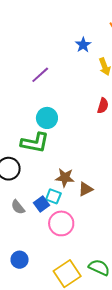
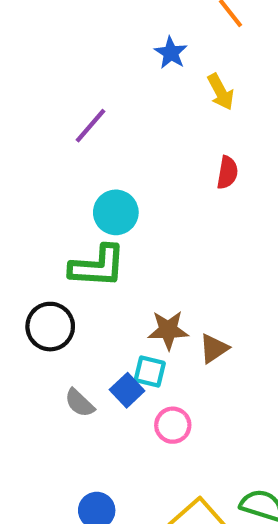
pink circle: (61, 223) -> (173, 425), size x0.7

